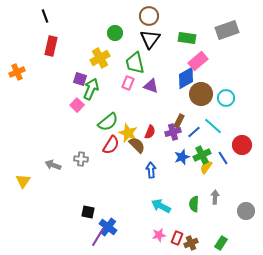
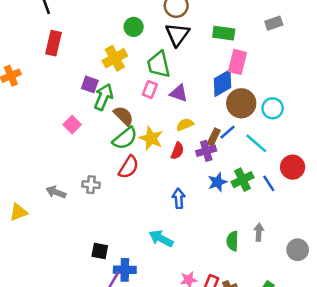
gray rectangle: (227, 30) -> (274, 23), size x0.6
pink rectangle: (198, 61) -> (237, 62), turned -36
pink square: (77, 105) -> (72, 125), moved
blue line: (194, 132) -> (227, 132), moved
yellow star: (128, 133) -> (151, 138), moved
brown semicircle: (137, 145) -> (124, 116), moved
yellow semicircle: (206, 167) -> (185, 125), moved, turned 32
yellow triangle: (23, 181) -> (18, 212), turned 35
cyan arrow: (161, 206) -> (161, 238), moved
blue cross: (108, 227) -> (125, 270), turned -36

